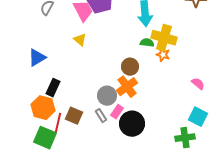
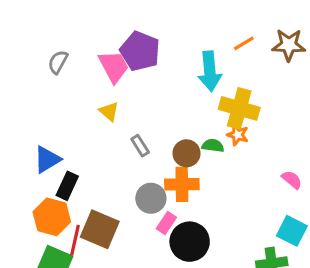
green semicircle: (147, 43) -> (213, 146), moved
blue triangle: (37, 58) -> (47, 160), moved
orange cross: (127, 87) -> (182, 184), turned 35
brown square: (74, 116) -> (100, 229), size x1.4
gray rectangle: (101, 116) -> (140, 146), moved

